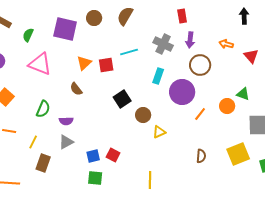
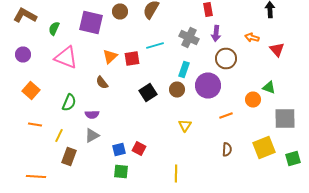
orange line: (200, 114) -> (226, 116), moved, turned 32
brown circle: (143, 115) -> (177, 90), moved
yellow triangle: (159, 132) -> (185, 126), turned -32

